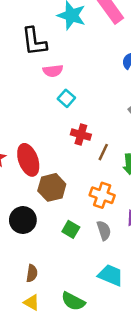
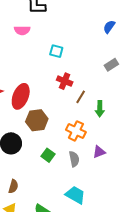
pink semicircle: (53, 71) -> (22, 30), moved
cyan square: (66, 98) -> (56, 51), turned -32
red ellipse: (28, 160) -> (21, 96), turned 35

